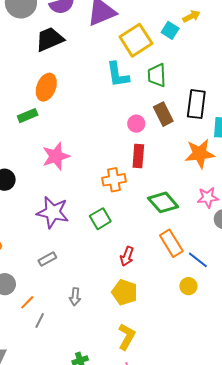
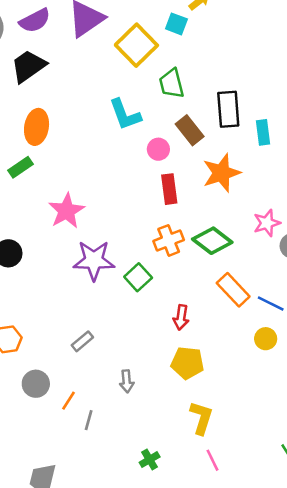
cyan L-shape: (118, 75) -> (125, 114), moved
orange star: (200, 154) -> (221, 173), moved
orange cross: (114, 180) -> (169, 240), moved
purple star: (53, 212) -> (94, 260), moved

